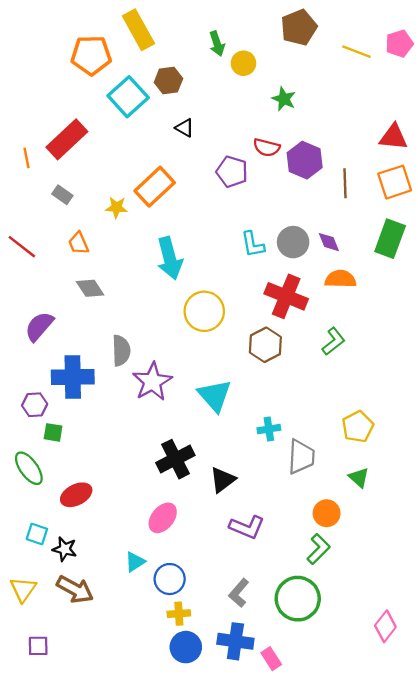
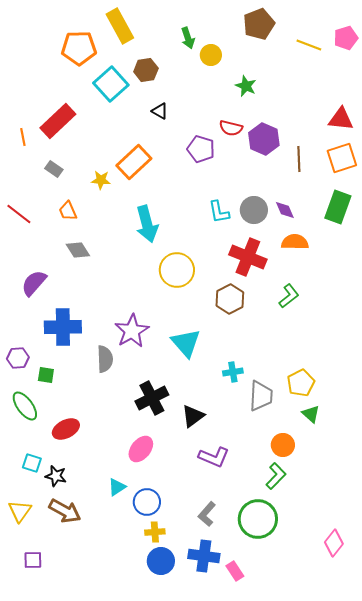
gray semicircle: (121, 351) -> (105, 359), moved
purple hexagon: (35, 405) -> (18, 358), moved
yellow pentagon: (358, 427) -> (301, 383), moved

